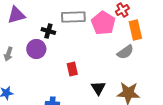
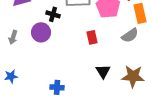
red rectangle: (72, 69) -> (92, 37), moved

